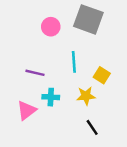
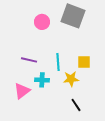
cyan line: (74, 62) -> (58, 62), moved
yellow square: (102, 75) -> (84, 62), turned -32

